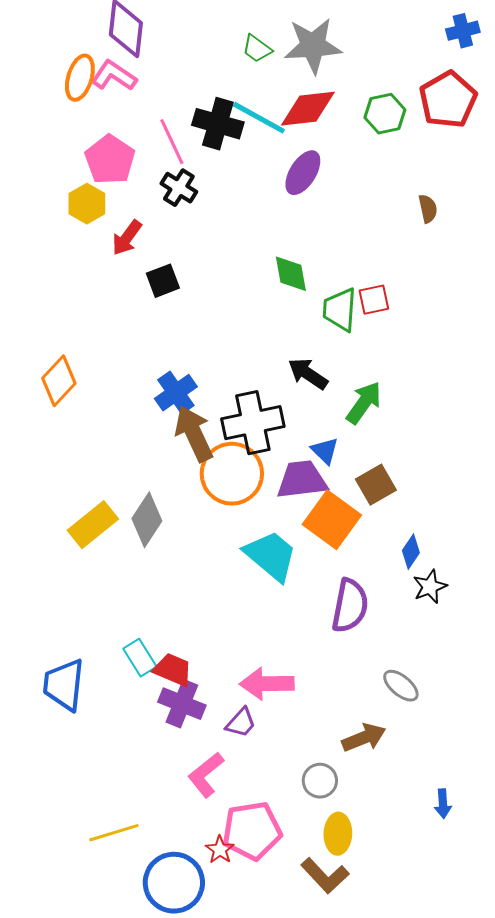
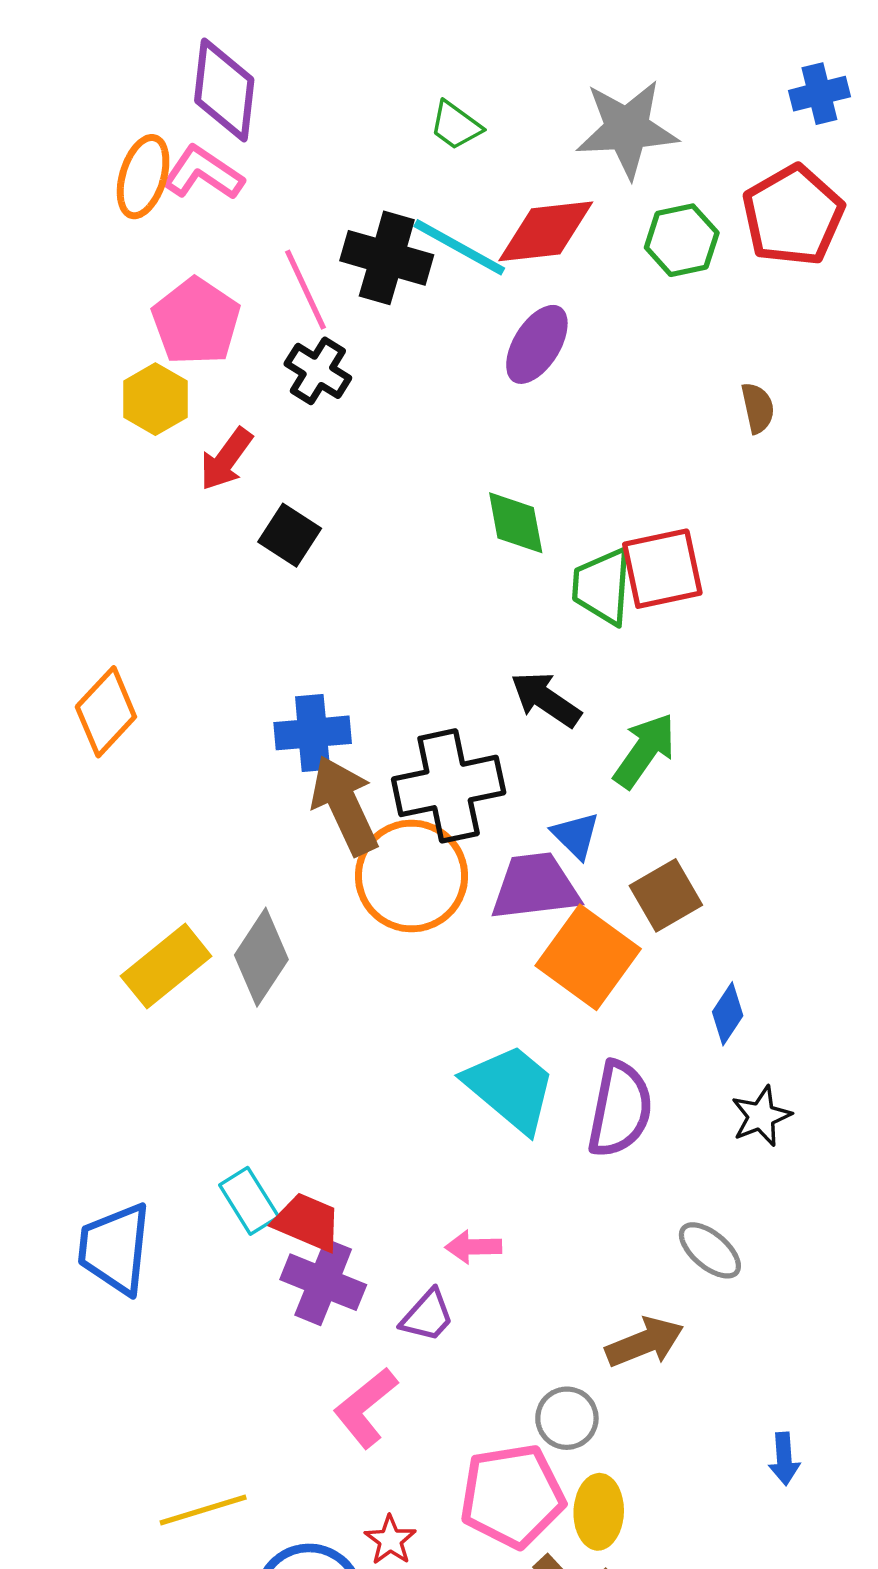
gray star: (313, 46) -> (627, 129), moved
black square: (163, 281) -> (290, 535), turned -36
red square: (374, 300) -> (662, 569), size x1.5
blue cross: (176, 393) -> (313, 733), turned 30
cyan trapezoid: (271, 556) -> (510, 1088), moved
black star: (430, 587) -> (761, 1116), moved
pink arrow: (267, 684) -> (473, 1247), size x0.6
pink pentagon: (252, 831) -> (512, 1496), moved

